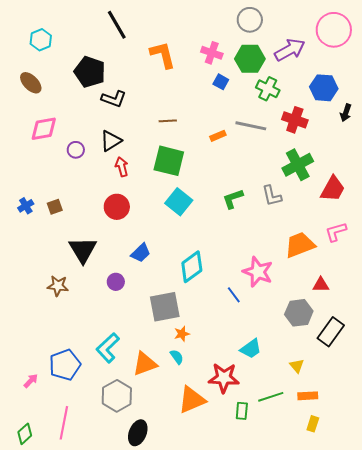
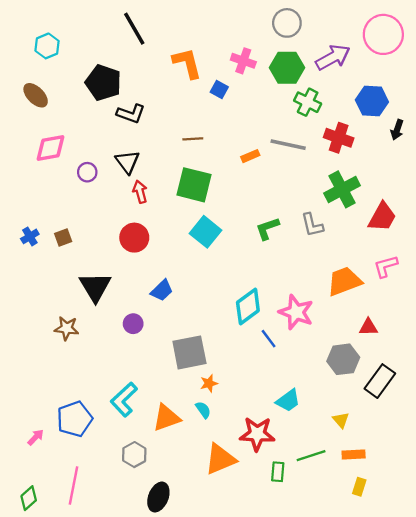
blue square: (221, 82) -> (219, 90), moved
black triangle: (111, 141) -> (127, 162), turned -35
cyan diamond: (192, 267) -> (248, 306), moved
gray hexagon: (117, 396) -> (134, 455), size x0.7

